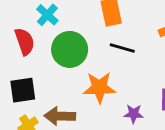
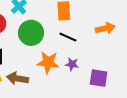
purple star: (134, 114) -> (72, 64), moved

